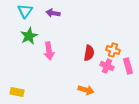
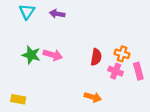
green star: (29, 36) -> (31, 55), moved, turned -30
pink arrow: (49, 51) -> (53, 55), turned -66

